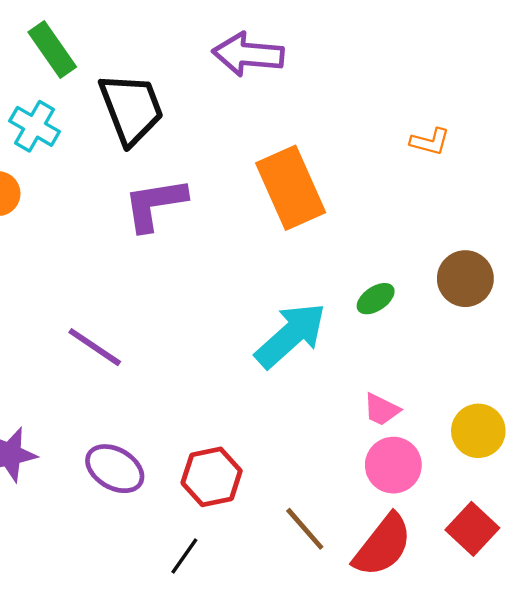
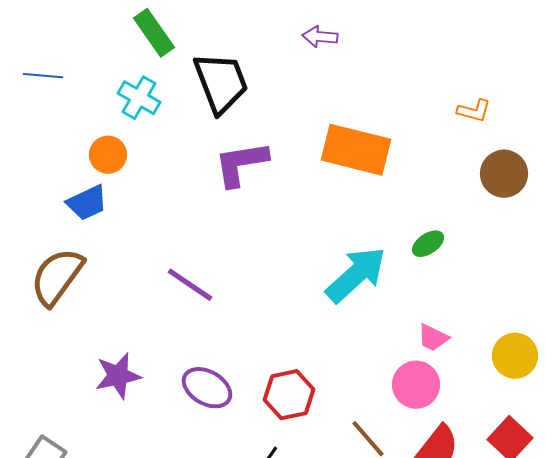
purple arrow: (248, 54) -> (320, 37), size x0.6
orange rectangle: (291, 188) -> (356, 150), turned -52
brown circle: (465, 279) -> (504, 174), moved
pink circle: (393, 465) -> (416, 385), moved

